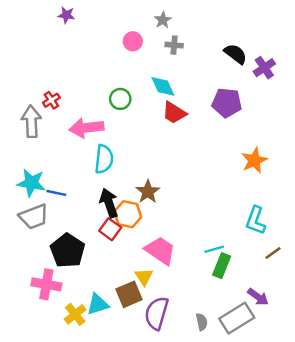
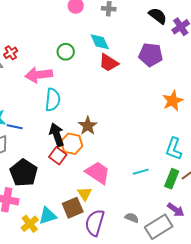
green rectangle: (222, 266) -> (172, 179), moved
gray semicircle: (202, 322) -> (132, 218), moved, turned -56

